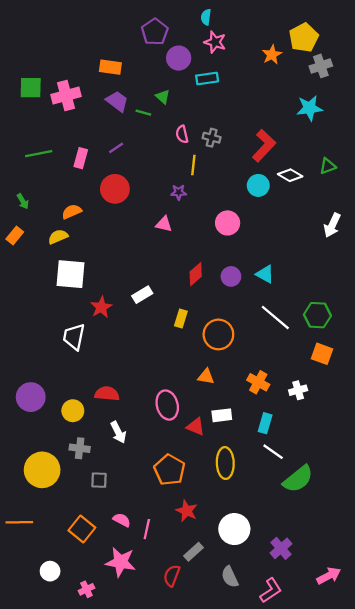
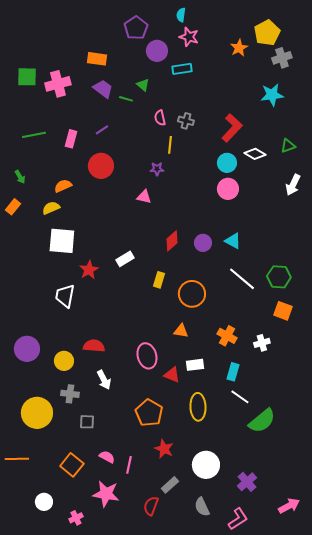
pink circle: (228, 223) -> (228, 189), moved
white arrow: (332, 225) -> (293, 185), moved

